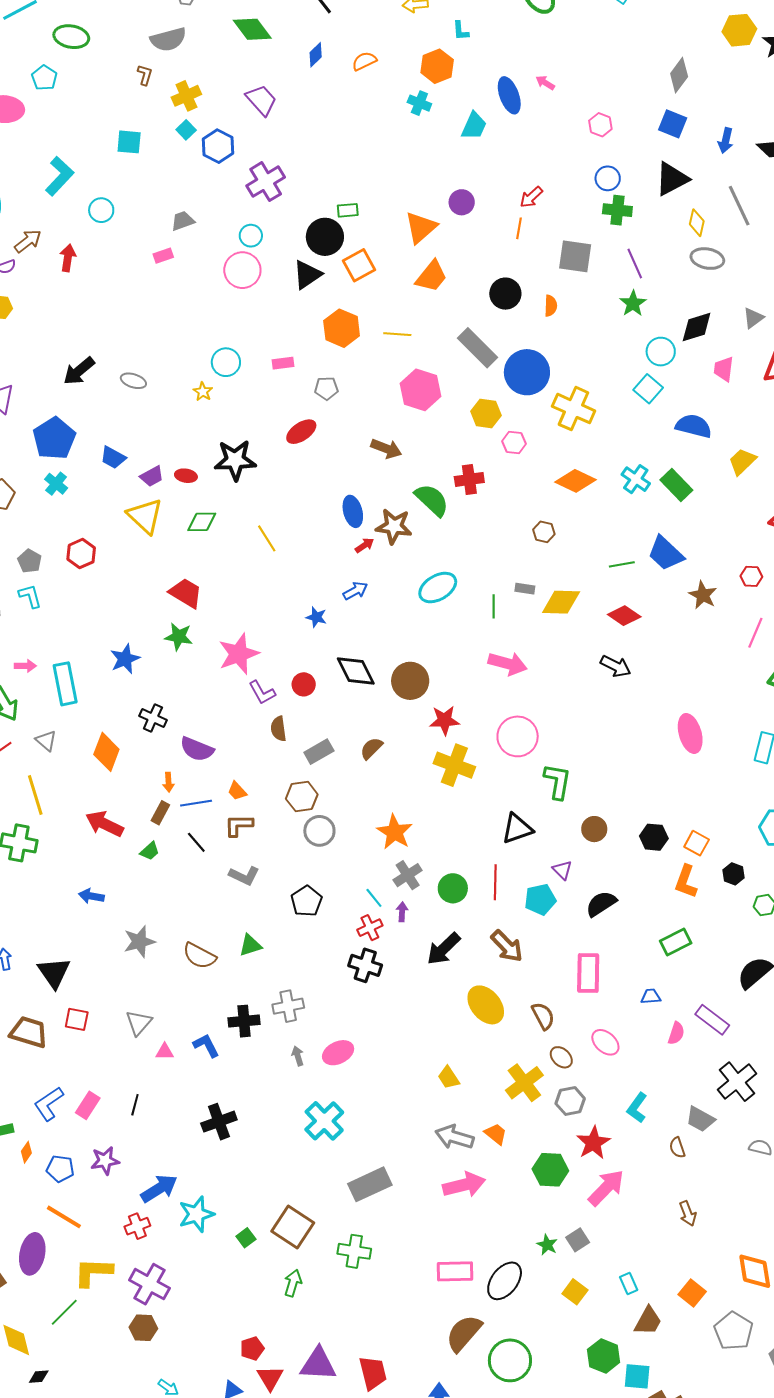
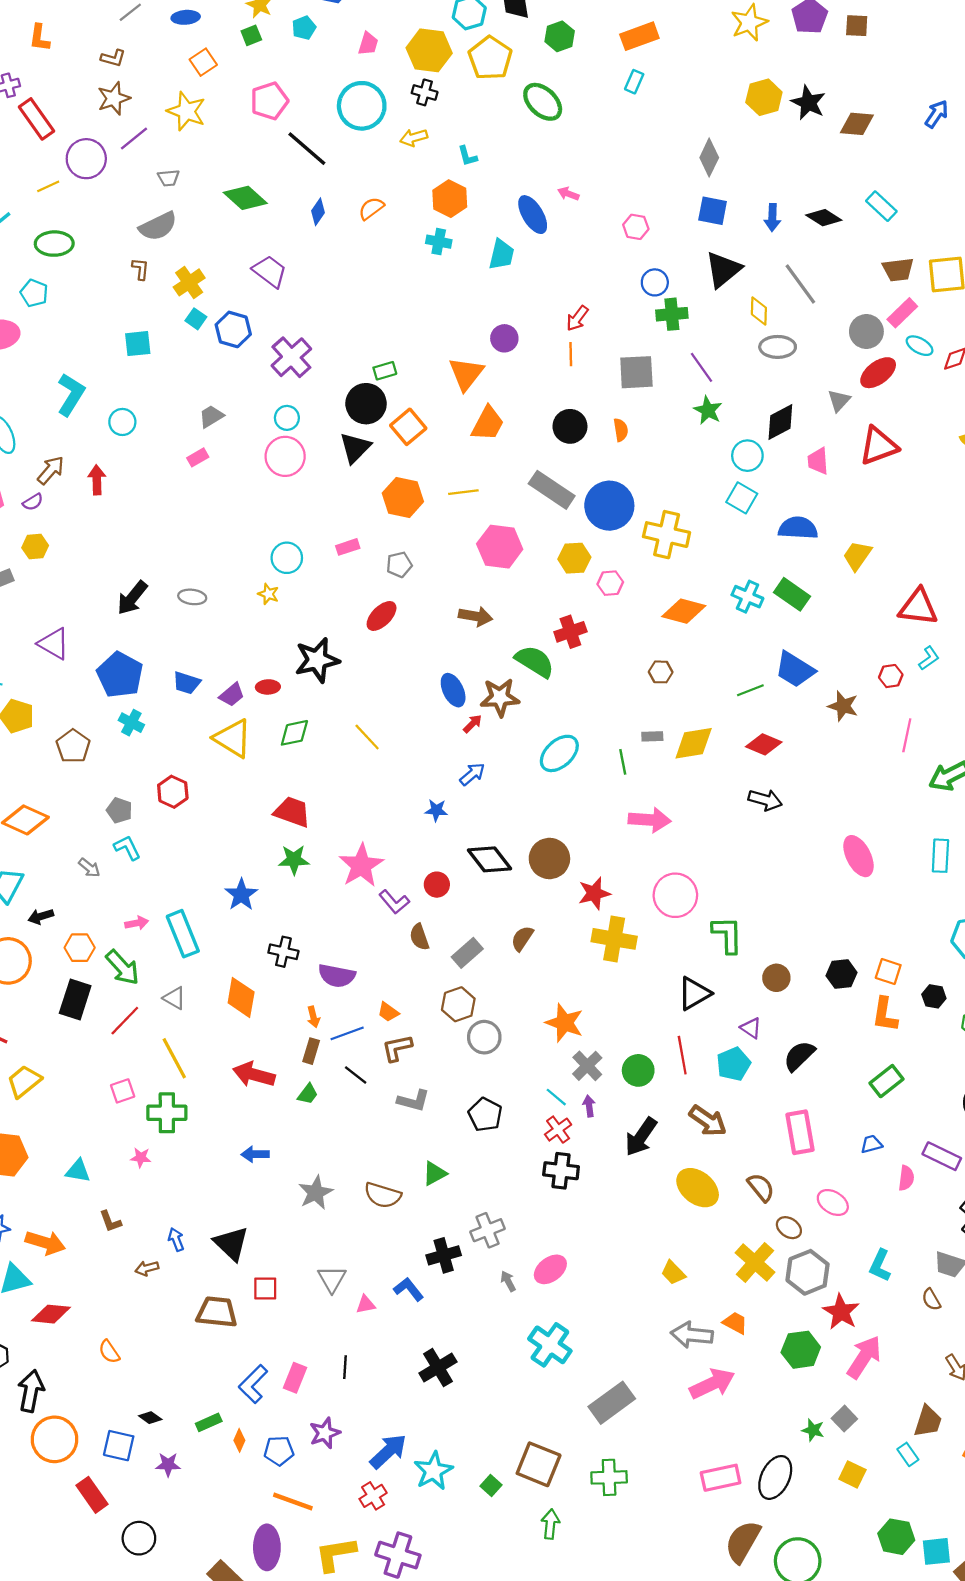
gray hexagon: (570, 1101) -> (808, 1272), size x1.4
brown trapezoid: (648, 1321) -> (928, 1421), moved

